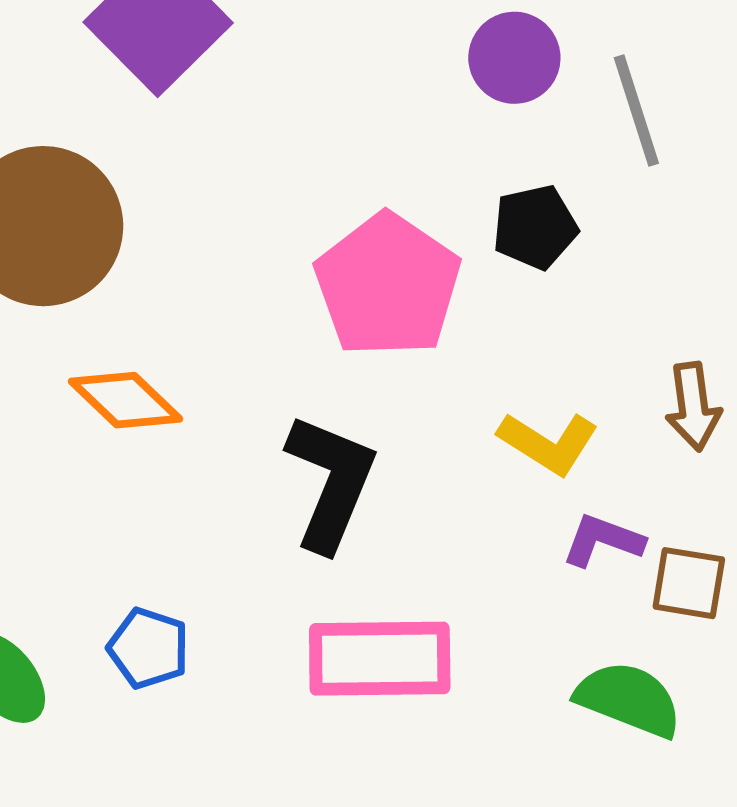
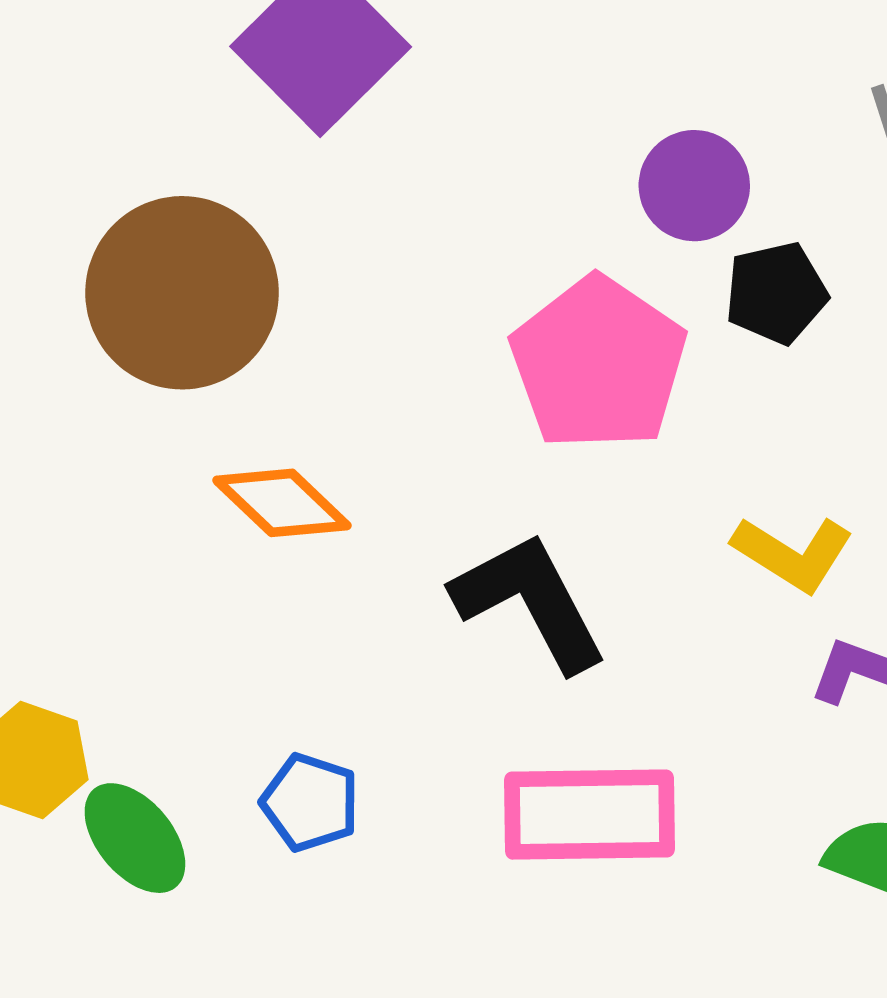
purple circle: (514, 58) -> (694, 186), moved
black L-shape: (331, 482) -> (530, 602), turned -50

